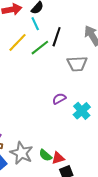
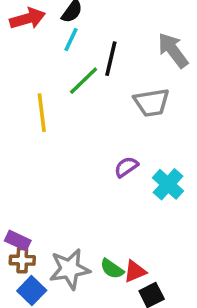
cyan line: (35, 24) -> (71, 40), turned 56
yellow line: (17, 42) -> (42, 113), moved, turned -45
gray star: (21, 153) -> (70, 269), turned -30

